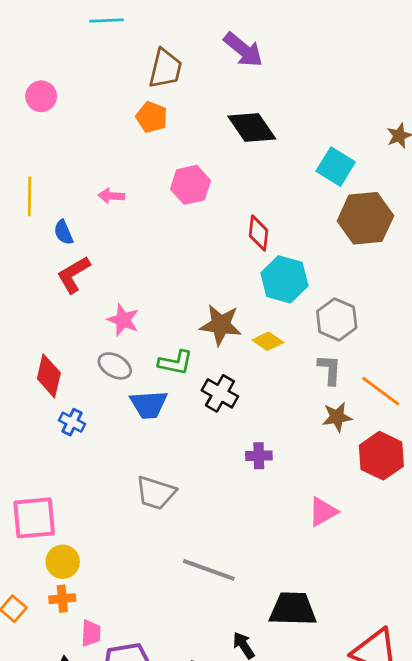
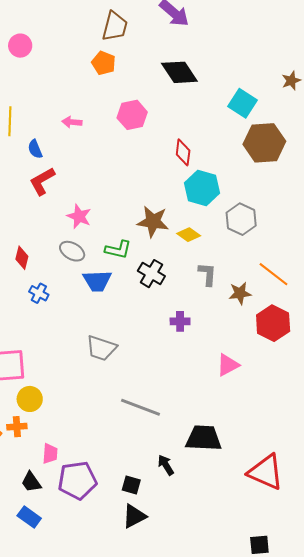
gray L-shape: (330, 369) -> (207, 274), moved
red diamond: (49, 376) -> (22, 258), size x0.7
orange cross: (62, 599) -> (17, 427), moved

